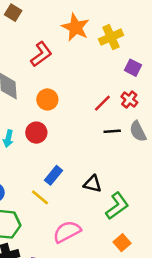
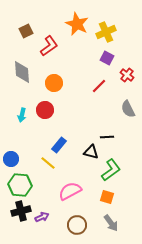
brown square: (13, 13) -> (26, 31), moved, turned 32
purple square: (133, 68) -> (107, 58), moved
red cross: (129, 100) -> (127, 75), moved
black line: (112, 131) -> (107, 137), moved
orange square: (122, 243) -> (107, 197), moved, turned -32

